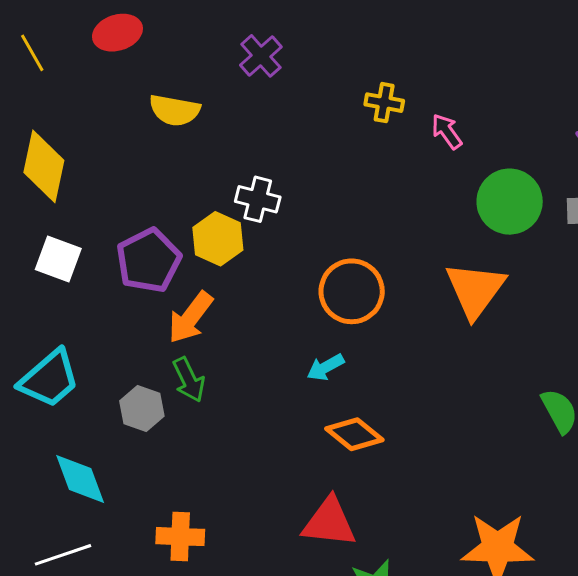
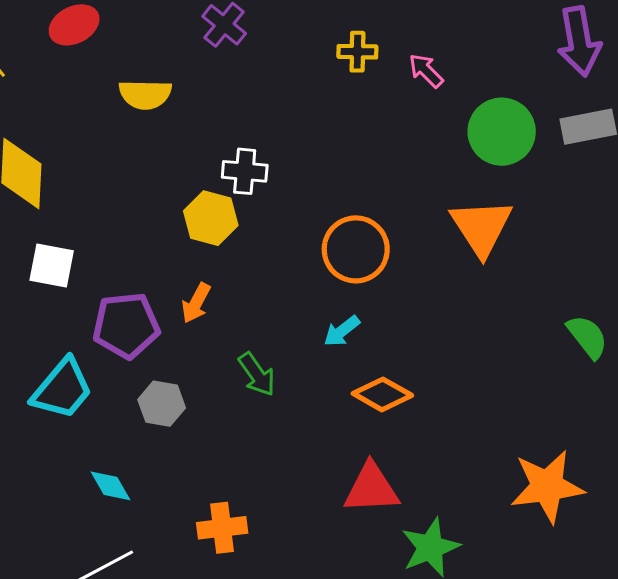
purple pentagon: (149, 260) -> (126, 325), moved, turned 30
orange arrow: (190, 318) -> (196, 303), size x0.7
green arrow: (189, 380) -> (257, 374), moved
cyan diamond: (80, 479) -> (110, 486), size x0.7

